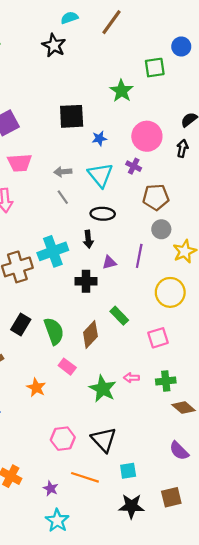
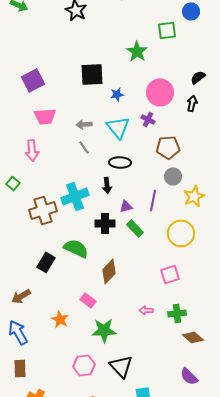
green rectangle: (119, 316) -> (135, 228), moved
green semicircle: (54, 331) -> (76, 248), moved, turned -45
green star: (103, 389) -> (104, 330), moved, turned -30

